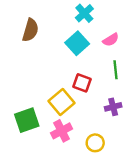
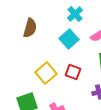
yellow square: (62, 102) -> (46, 73), moved

